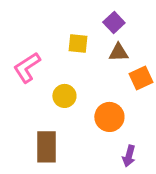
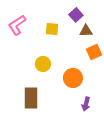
brown triangle: (118, 52) -> (86, 31), moved
pink L-shape: (27, 67) -> (17, 25), moved

